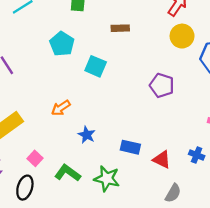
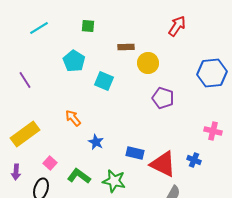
yellow circle: (182, 36) -> (148, 63), moved
orange arrow: (61, 108) -> (73, 118), turned 84
red triangle: (162, 159) -> (163, 164), size x1.6

